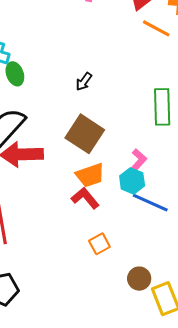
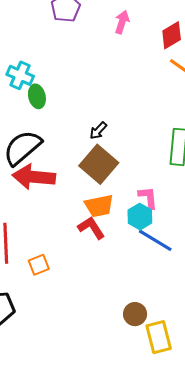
black arrow: (84, 82) -> (98, 131), moved
pink L-shape: (138, 161) -> (148, 198), turned -55
orange square: (99, 244) -> (39, 265), moved

